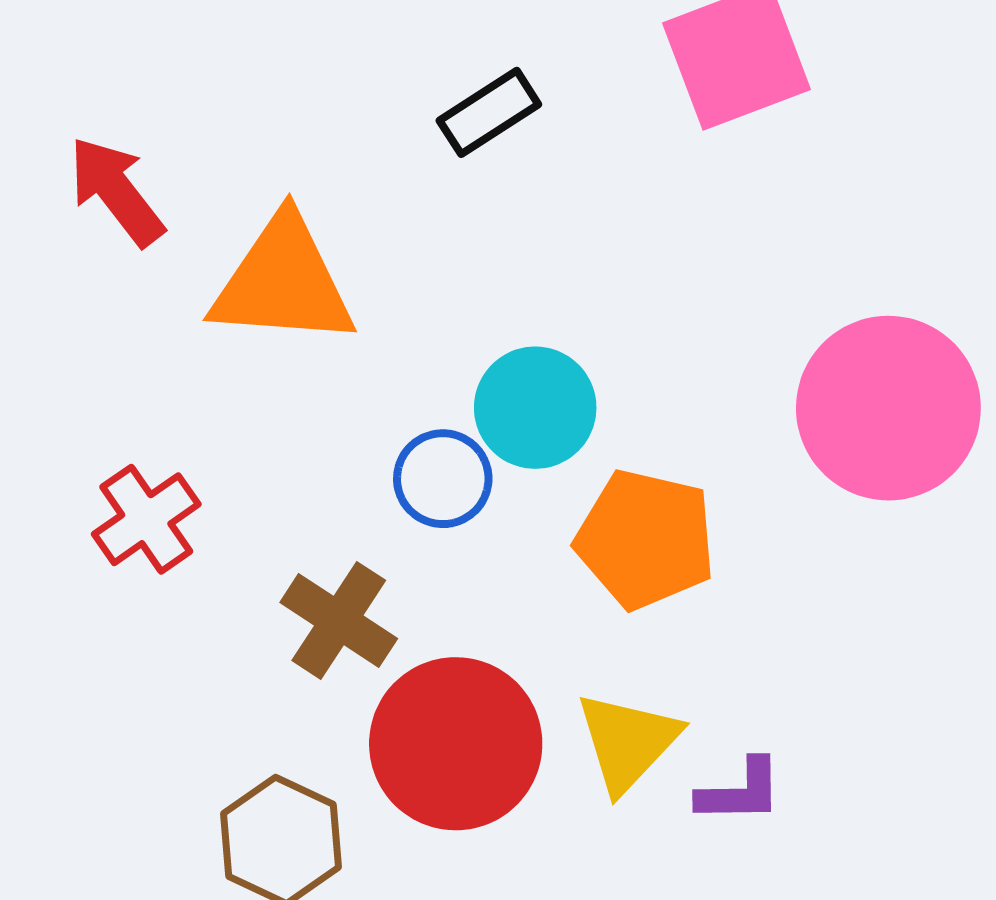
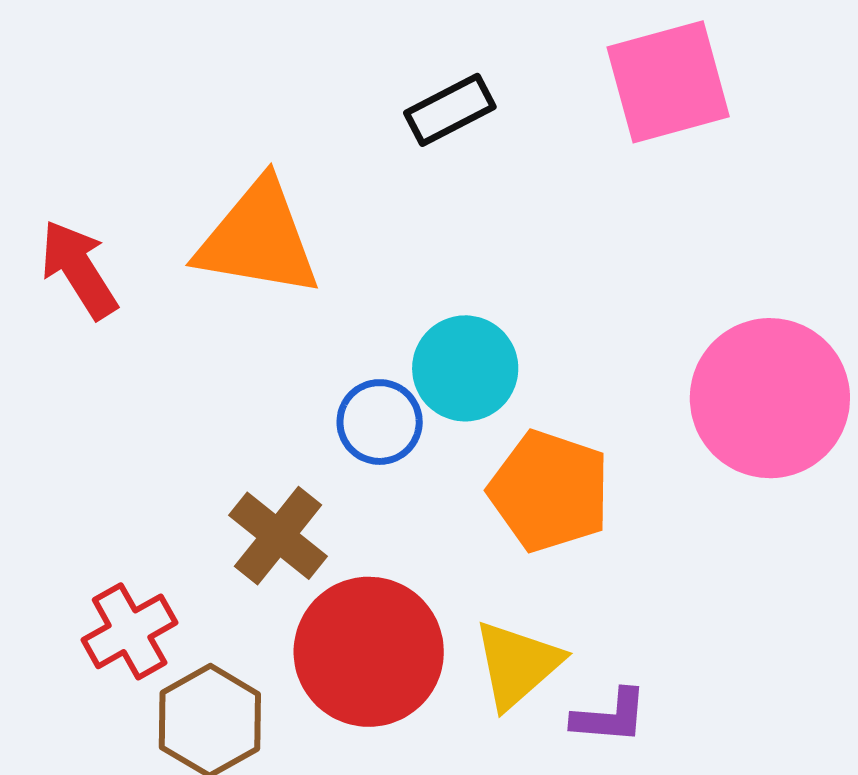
red arrow: (116, 191) -> (79, 269), moved
red cross: (146, 519) -> (130, 631), moved

